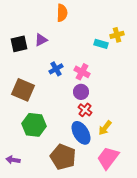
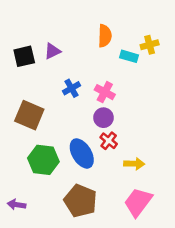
orange semicircle: (62, 13) -> (105, 36), moved
yellow arrow: (105, 128) -> (134, 164), turned -126
blue ellipse: (81, 133) -> (82, 153), moved

